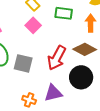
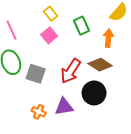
green rectangle: (64, 13) -> (82, 26), turned 54

